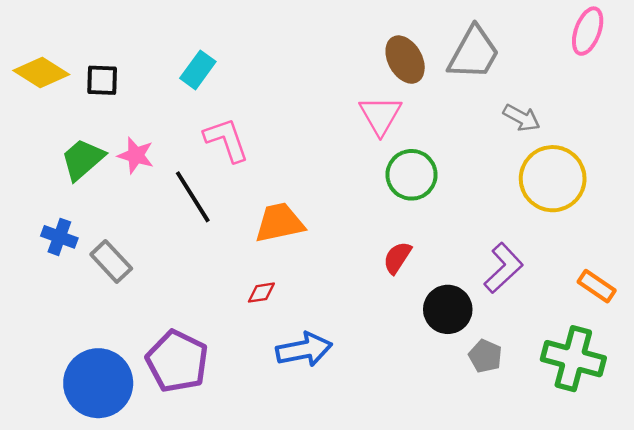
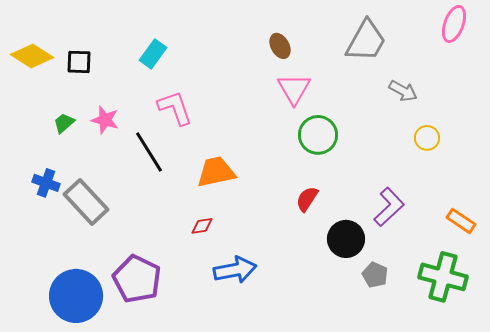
brown ellipse: (405, 60) -> (280, 46), moved, size x0.7
green trapezoid: (83, 159) -> (64, 123), size x0.6
yellow circle: (553, 179) -> (427, 138), size x0.5
gray rectangle: (111, 262) -> (86, 202), size x1.4

